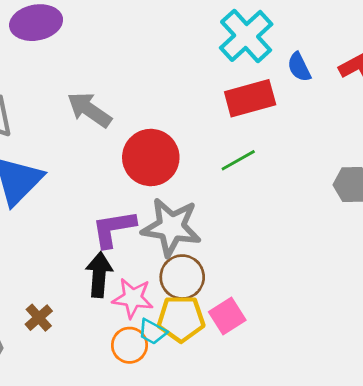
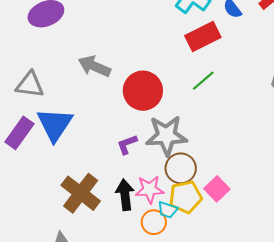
purple L-shape: (114, 229) -> (127, 144), size x0.7
black arrow: (99, 275) -> (125, 195), moved
brown cross: (39, 318) -> (81, 193), moved, size x2.0

